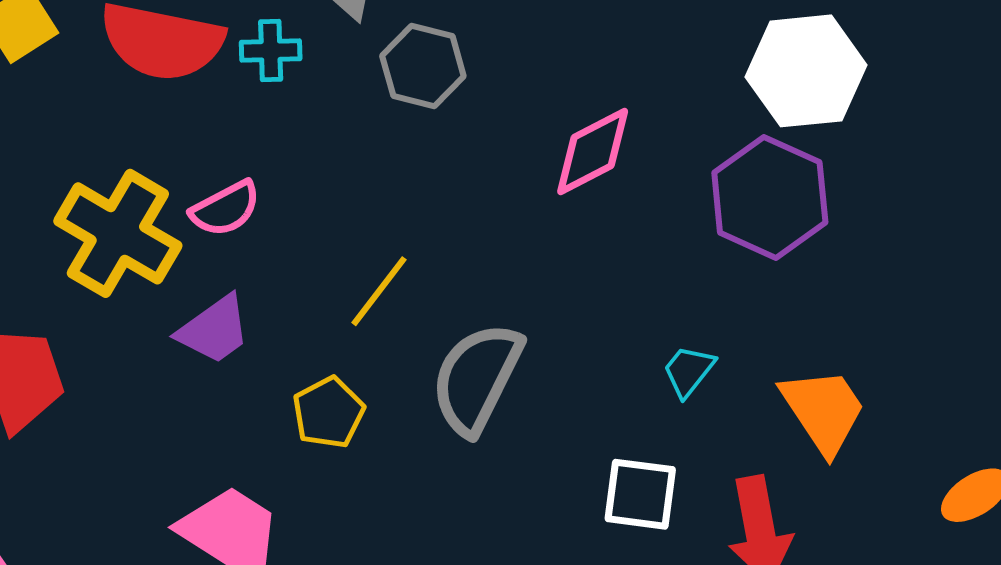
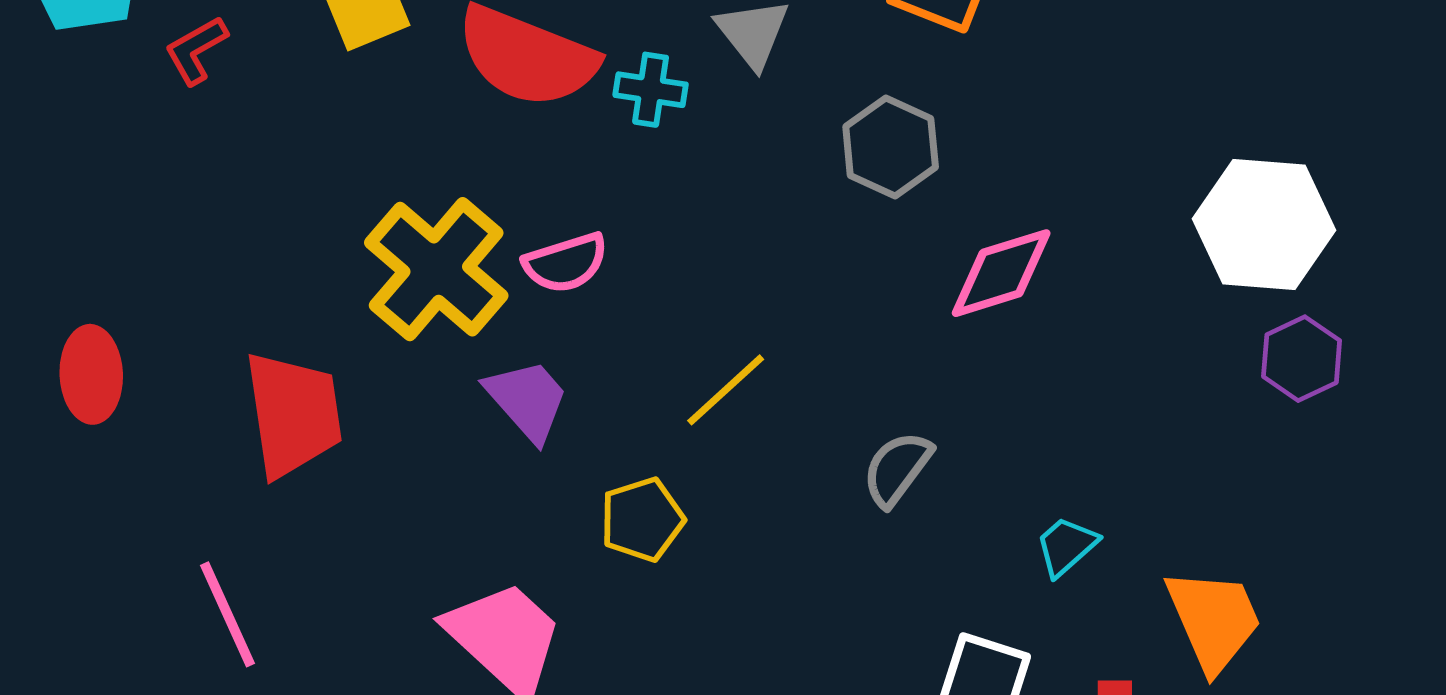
gray hexagon: (423, 66) -> (891, 147), moved
purple hexagon: (770, 197) -> (1302, 359), moved, size x0.6
purple trapezoid: (214, 330) -> (527, 400), turned -106
gray semicircle: (477, 378) -> (897, 469), moved, size x0.6

